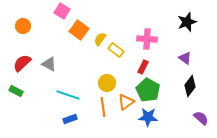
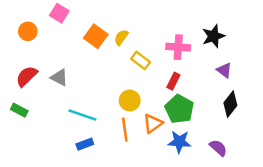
pink square: (62, 11) -> (59, 13), moved
black star: (187, 22) -> (213, 36), moved
yellow semicircle: (100, 39) -> (121, 37), moved
purple semicircle: (201, 118) -> (218, 148), moved

